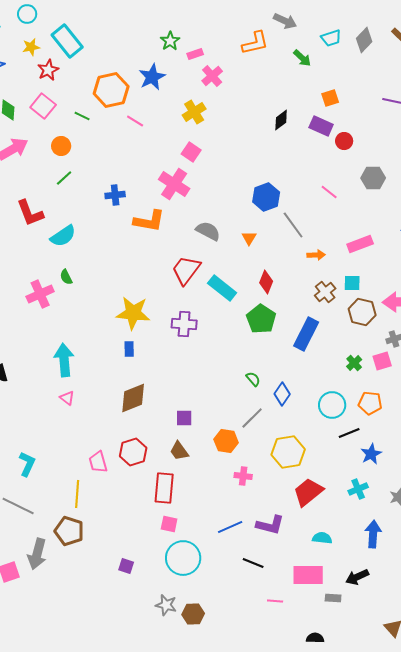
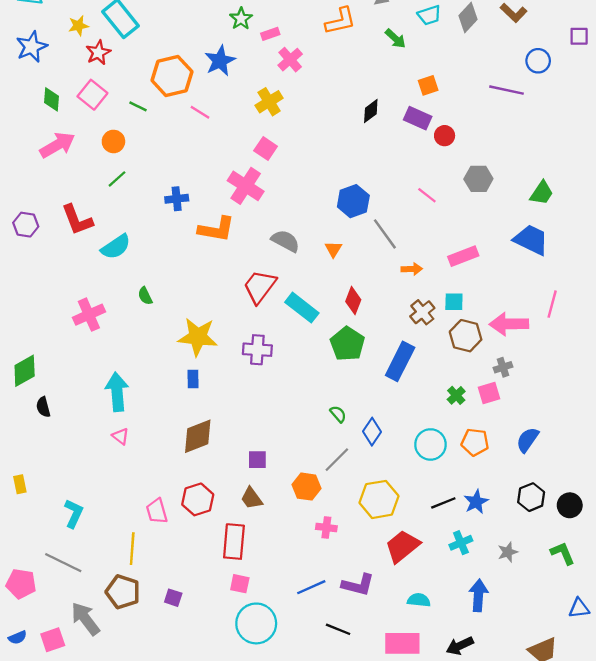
green semicircle: (66, 277) -> (145, 296), moved
black line: (349, 433) -> (443, 503), moved
gray arrow: (37, 554) -> (85, 619), turned 128
purple square: (126, 566) -> (173, 598), moved

